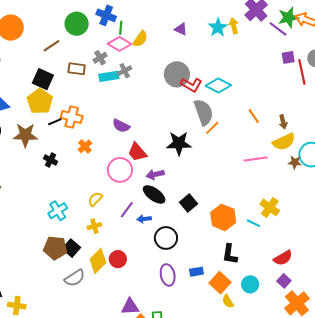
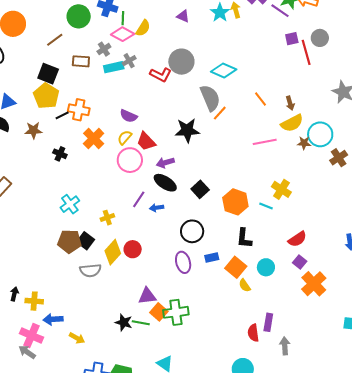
red L-shape: (191, 85) -> (161, 75), moved
brown star: (25, 135) -> (33, 130), size x0.7
orange cross: (85, 146) -> (94, 138), size x1.5
yellow semicircle: (95, 199) -> (125, 137), moved
black circle: (166, 238) -> (192, 231), moved
gray semicircle: (75, 278) -> (90, 270), turned 30

